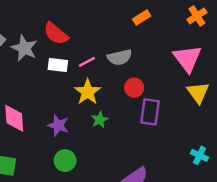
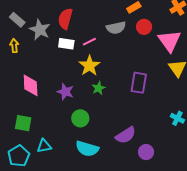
red semicircle: (56, 34) -> (65, 19), turned 65
gray semicircle: (120, 57) -> (116, 28), moved
red circle: (134, 88) -> (144, 27), moved
green circle: (65, 161) -> (80, 118), moved

